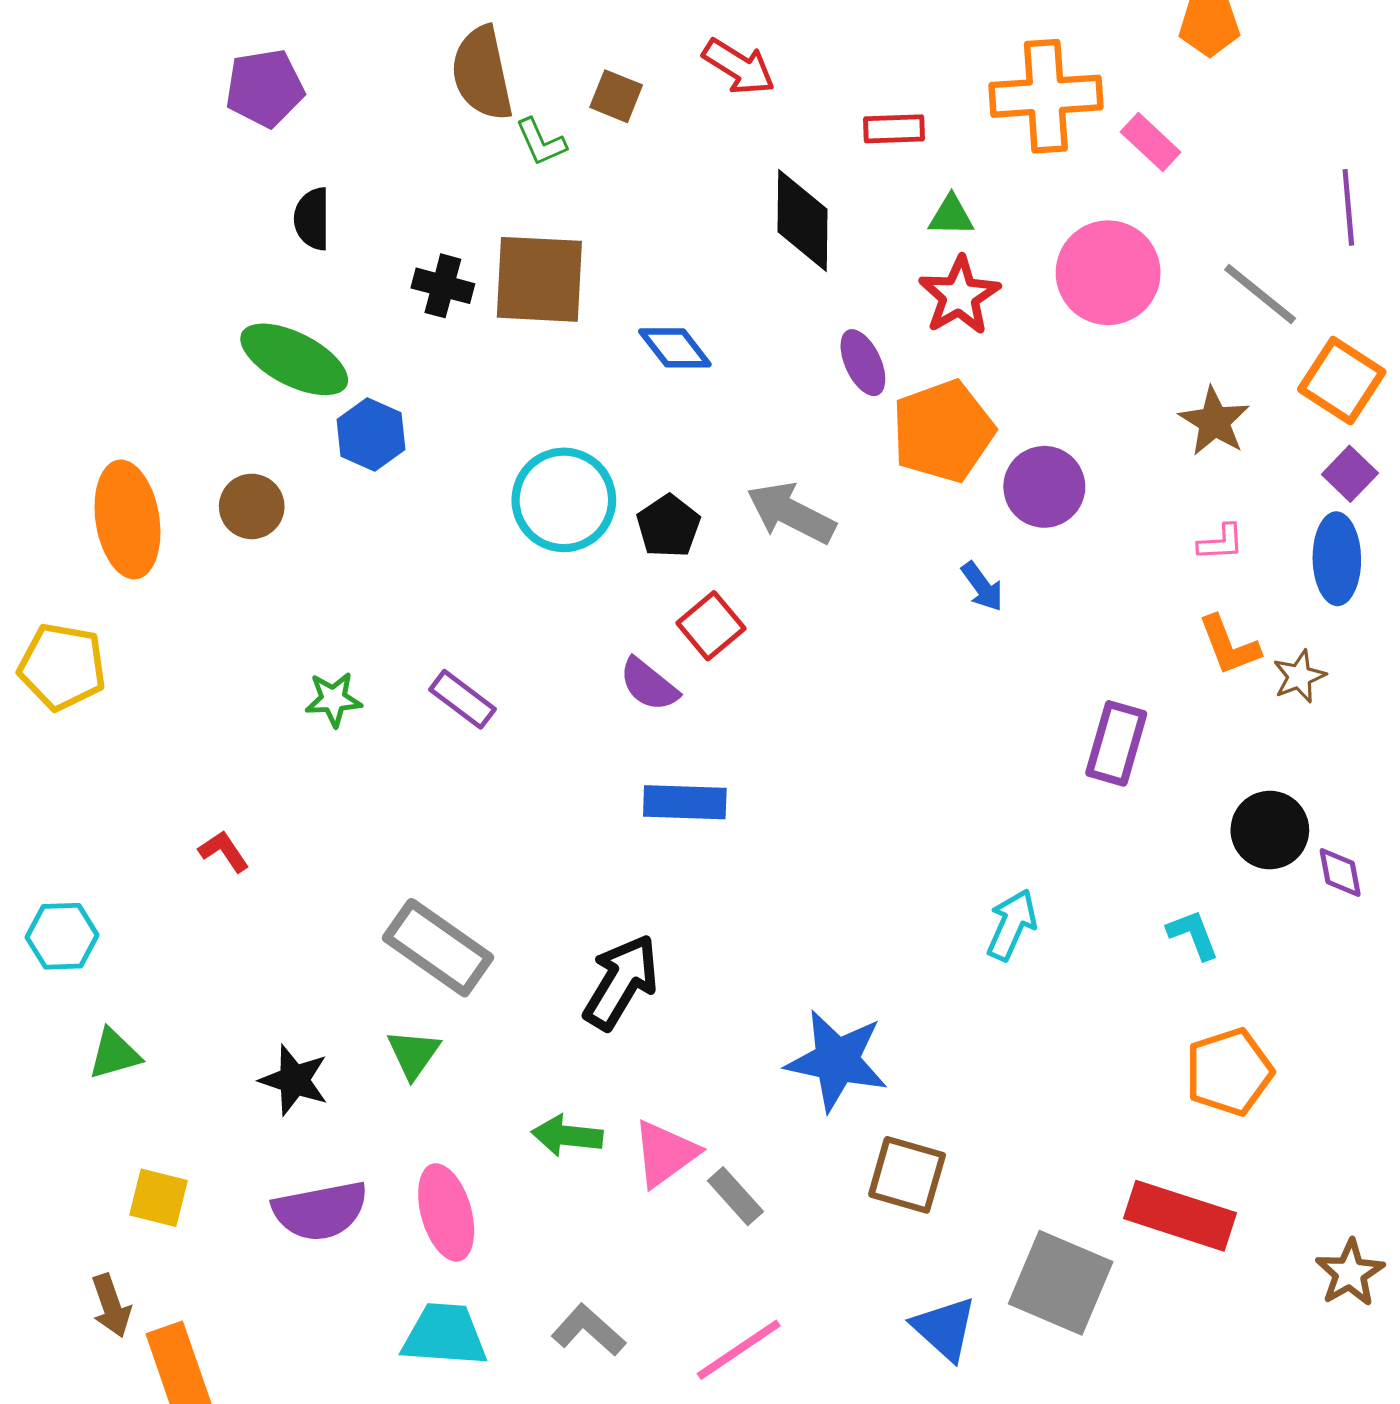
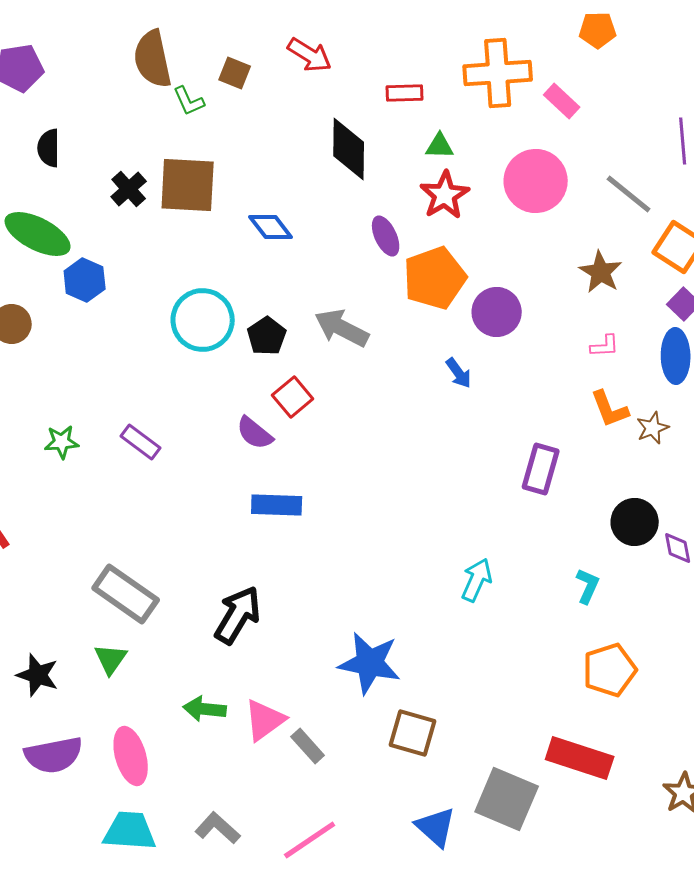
black cross: (443, 286) -> (129, 189), turned 33
cyan L-shape: (1193, 935) -> (588, 586), turned 45

